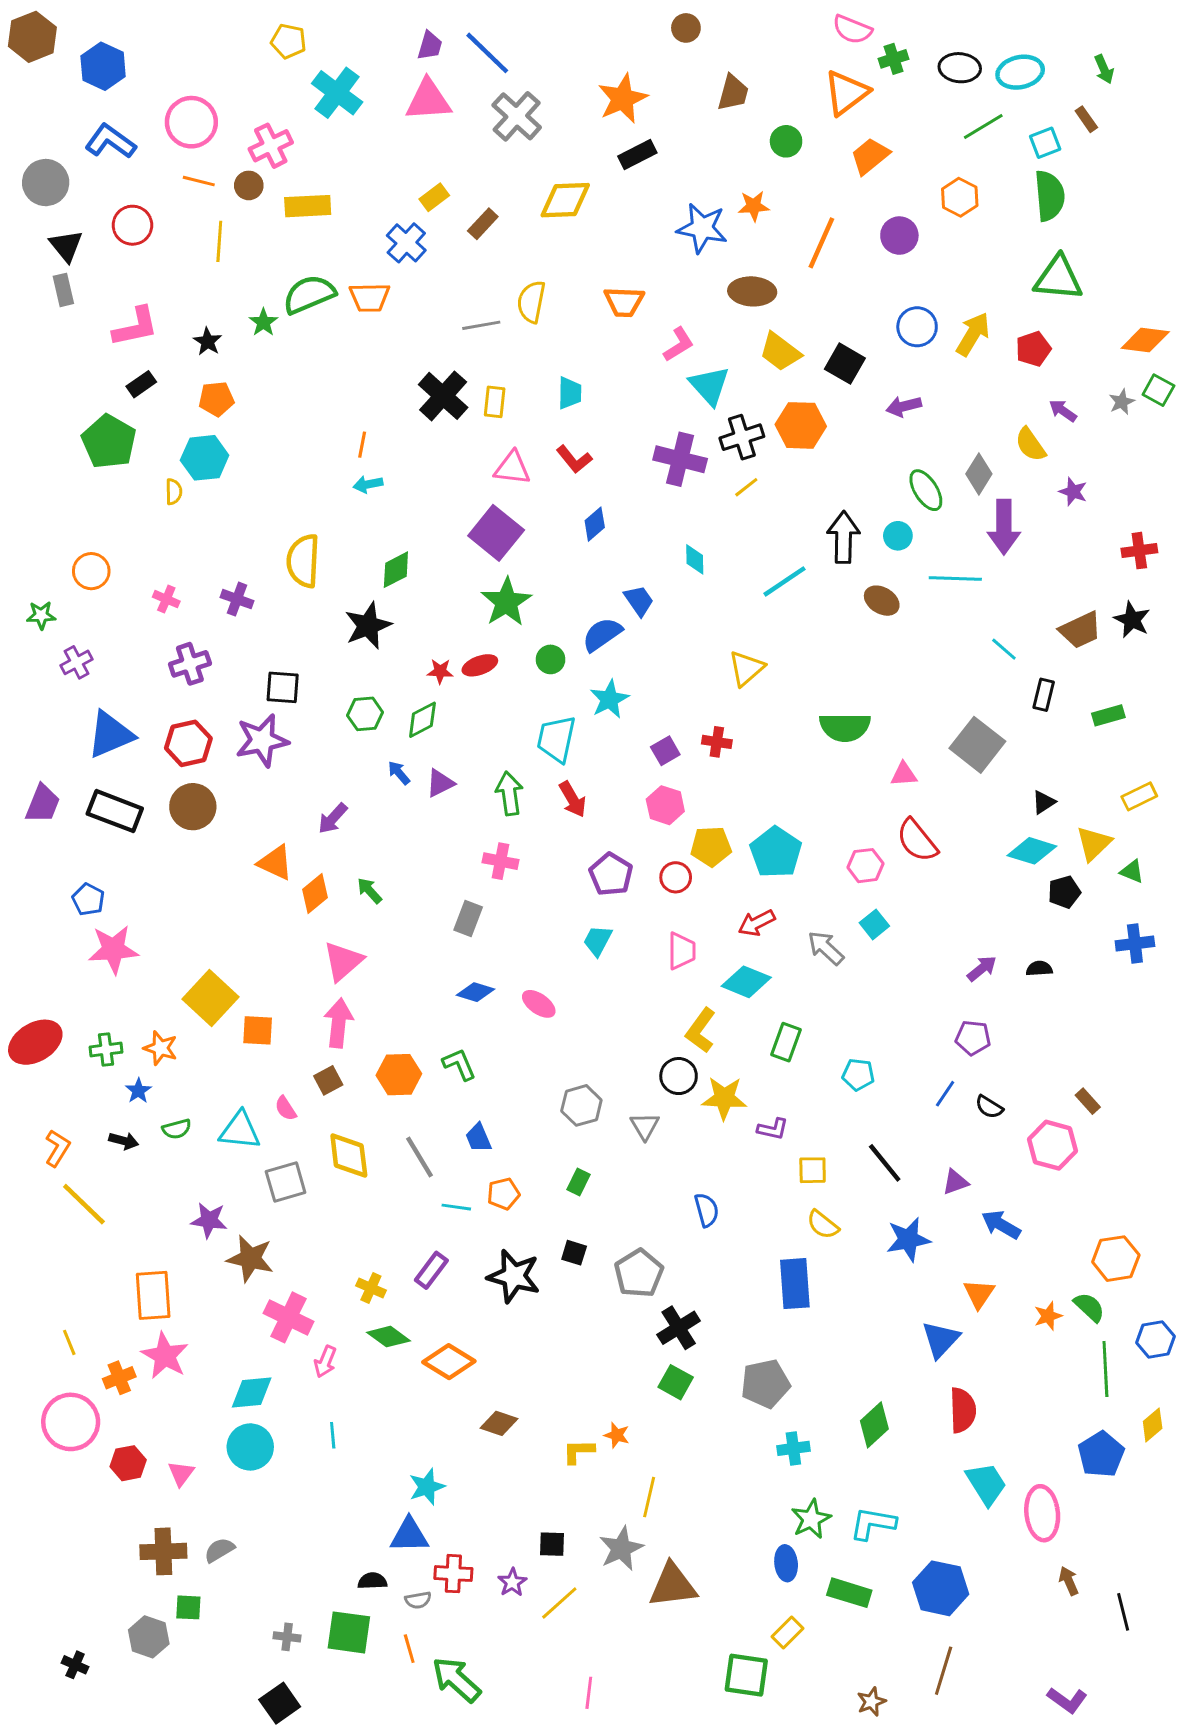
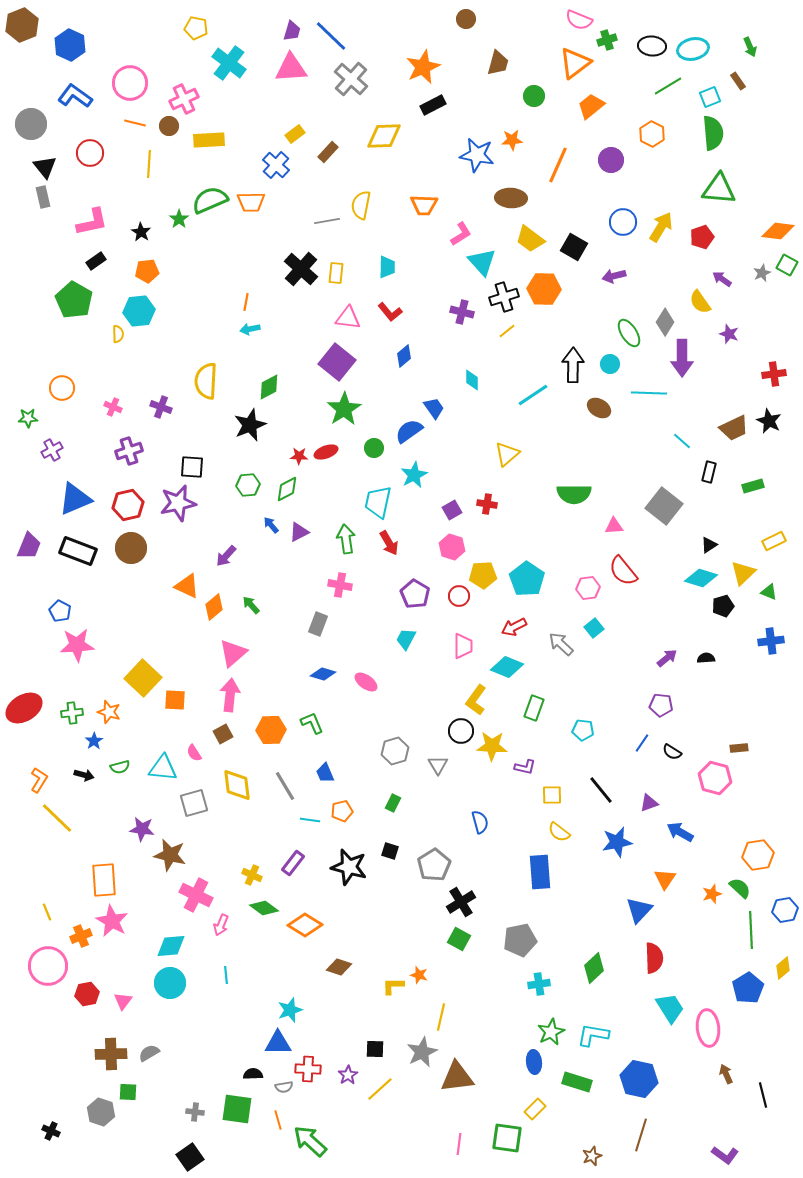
purple cross: (680, 459) -> (462, 312), size x0.7
brown rectangle: (1088, 1101) -> (739, 748), turned -54
pink line: (589, 1693) -> (459, 1144), moved

